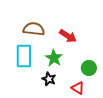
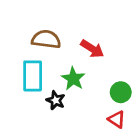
black star: (49, 79) -> (56, 100), moved
red triangle: (78, 88) -> (117, 119), moved

